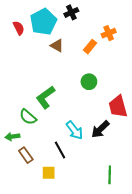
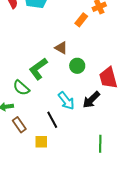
brown triangle: (57, 46) -> (61, 48), moved
green circle: (89, 82) -> (77, 66), moved

